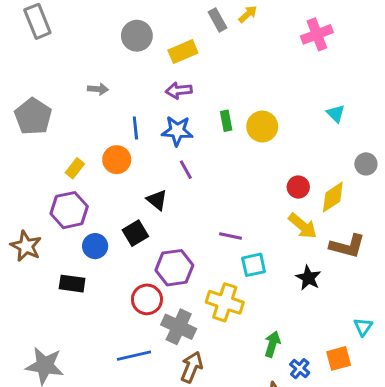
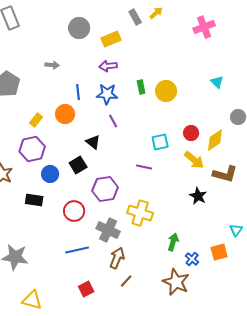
cyan square: (254, 265) -> (160, 142), moved
red circle: (147, 299) -> (74, 211), moved

